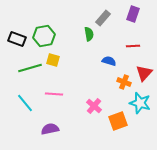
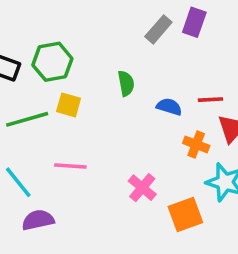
purple rectangle: (133, 14) -> (194, 22), moved
green semicircle: (89, 34) -> (126, 83), moved
red line: (133, 46) -> (211, 100), moved
purple semicircle: (50, 129) -> (38, 220), moved

